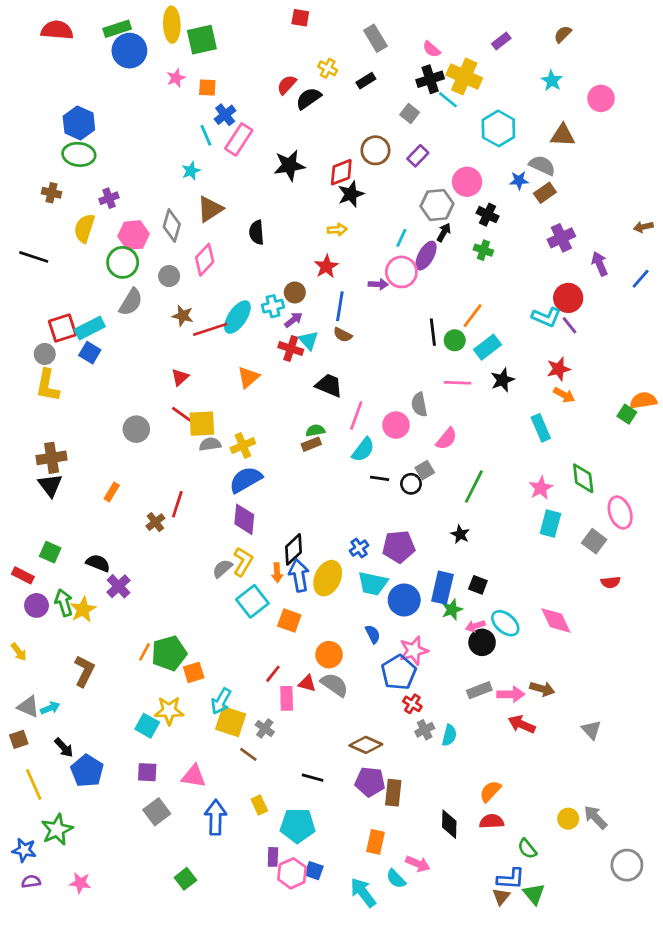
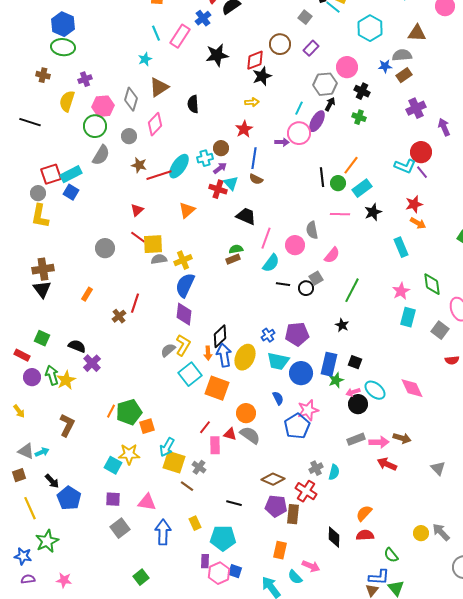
blue cross: (225, 115) -> (203, 18), moved
gray semicircle: (542, 165) -> (402, 55), turned -30
blue semicircle: (246, 480) -> (185, 285), turned -35
orange square: (289, 620) -> (217, 388), size x1.4
red cross: (412, 704) -> (306, 491), moved, size x1.5

